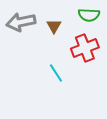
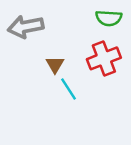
brown triangle: (54, 26) -> (55, 65), moved

